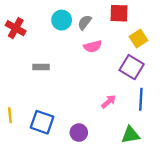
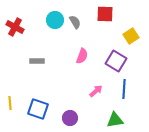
gray semicircle: (85, 22) -> (75, 22), turned 112
yellow square: (139, 38) -> (131, 36), moved
pink semicircle: (93, 46) -> (82, 56), moved, turned -56

